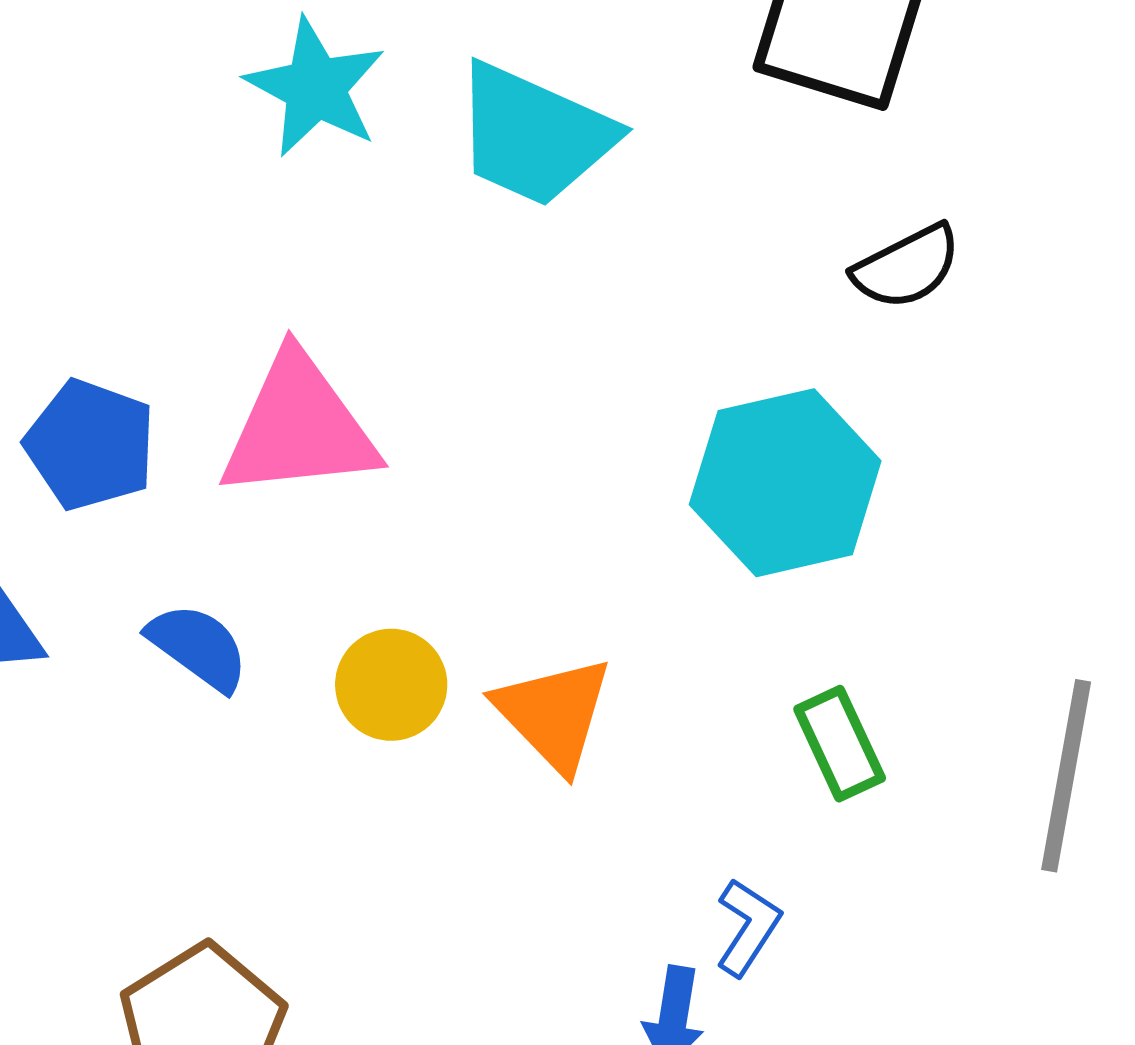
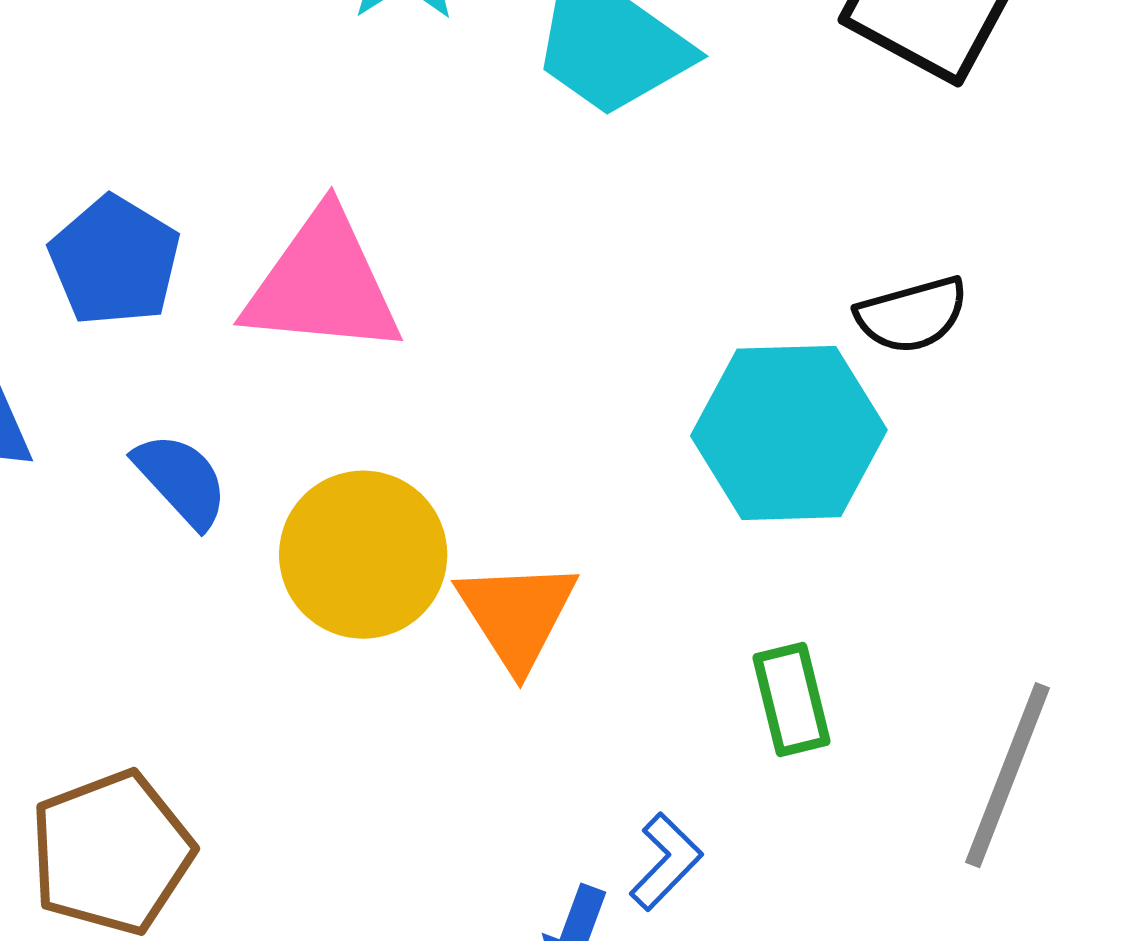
black semicircle: (907, 267) -> (912, 315), moved
yellow circle: (391, 685) -> (363, 555), size x1.5

